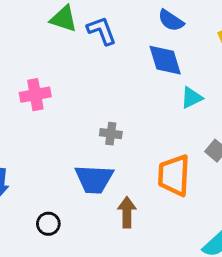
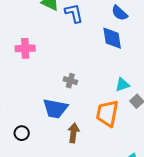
cyan triangle: (192, 98) -> (122, 85), moved

